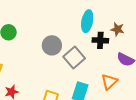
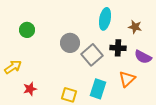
black cross: (100, 40) -> (118, 48), moved

